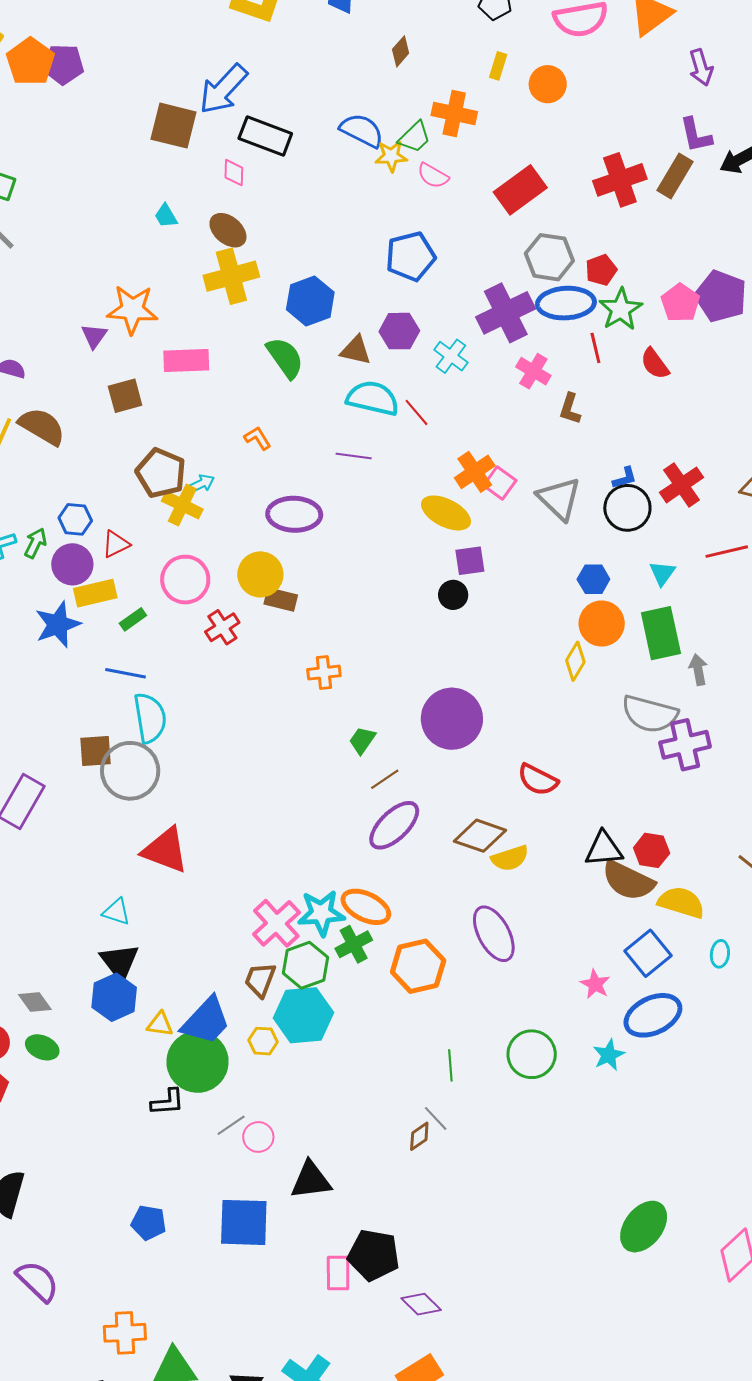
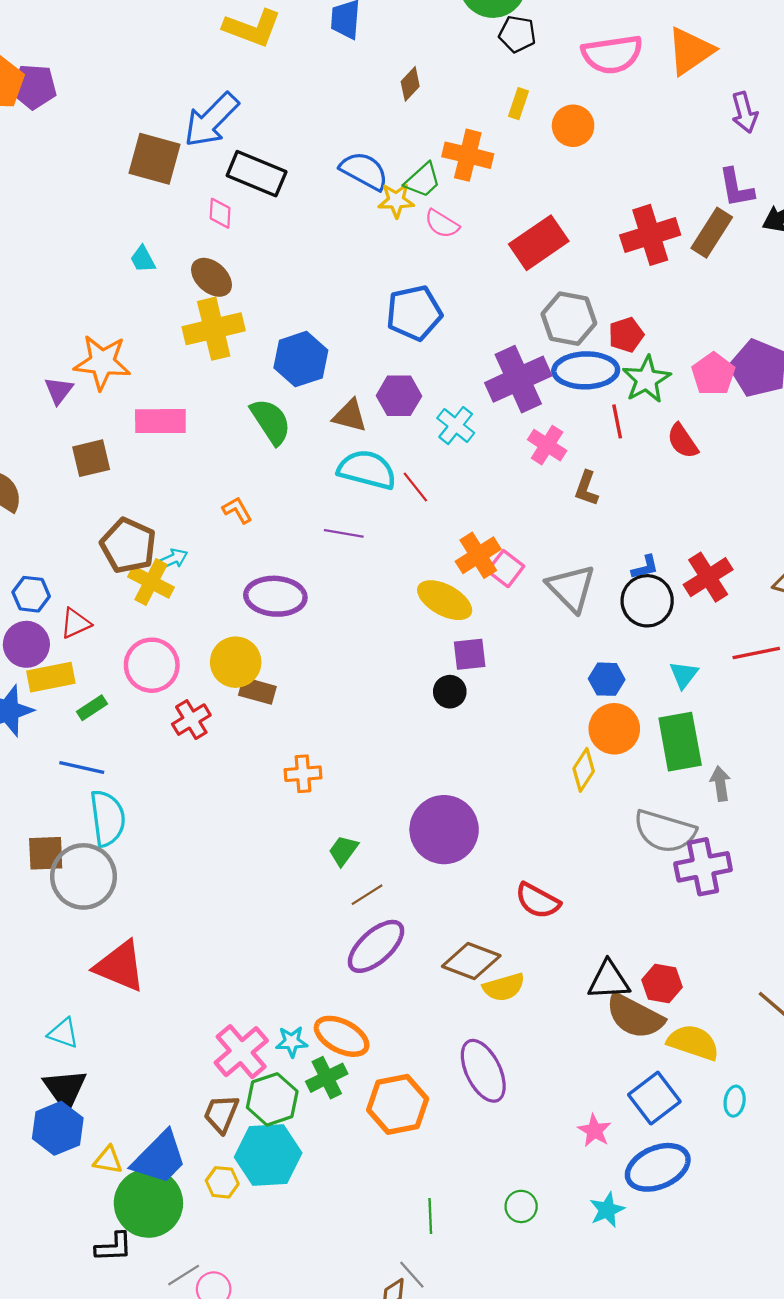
cyan star: (321, 913) -> (292, 1042), size x0.6
green circle: (532, 1054) -> (521, 1206), size x0.6

